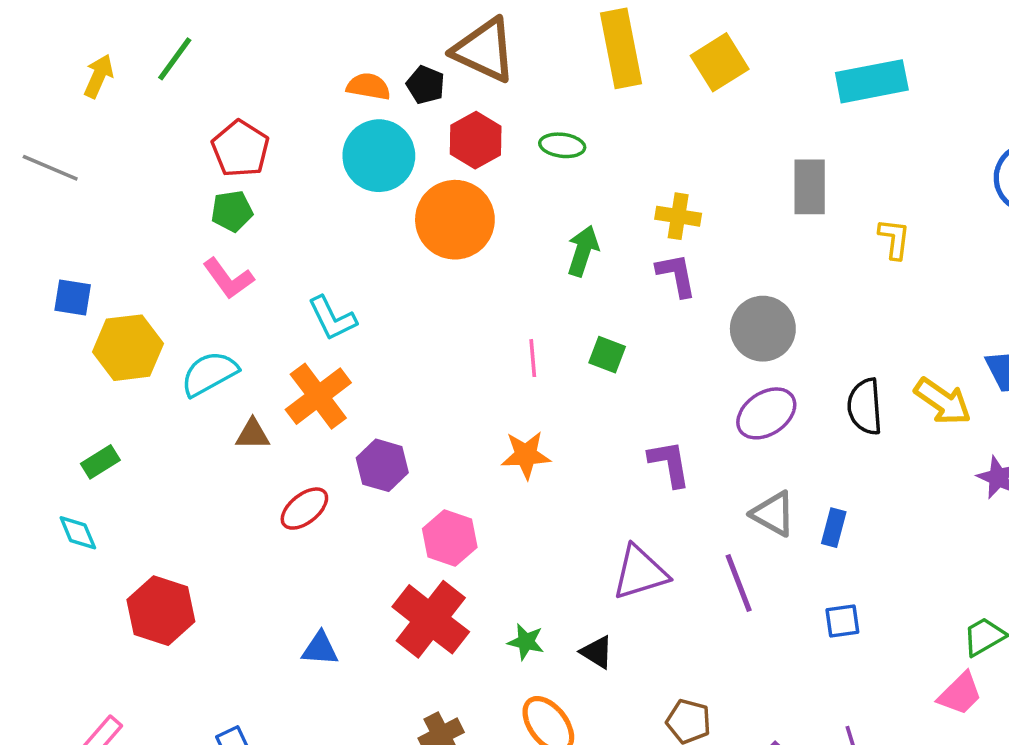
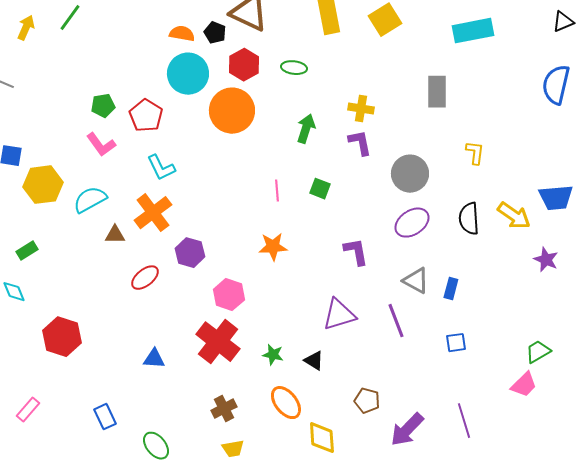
red pentagon: (240, 149) -> (146, 116), moved
yellow L-shape: (894, 239) -> (475, 153), moved

